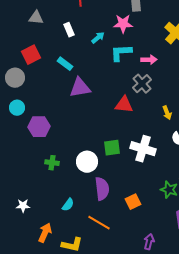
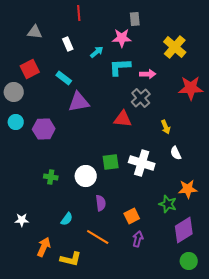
purple hexagon: (39, 127) -> (44, 129), moved
purple semicircle: (102, 189) -> (101, 203), size x0.7
purple arrow: (149, 242) -> (138, 239), moved

